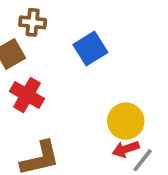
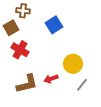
red arrow: (126, 149) -> (51, 79), moved

